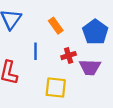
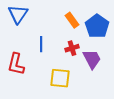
orange rectangle: (56, 26) -> (72, 20), moved
purple trapezoid: (90, 67) -> (92, 59), turned -120

